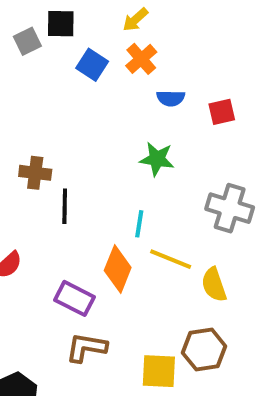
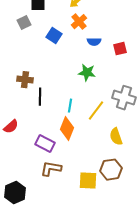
gray square: (27, 41) -> (24, 23), moved
blue square: (92, 65) -> (54, 36), moved
cyan line: (139, 224) -> (70, 106), moved
yellow line: (171, 259) -> (96, 111), moved, turned -75

